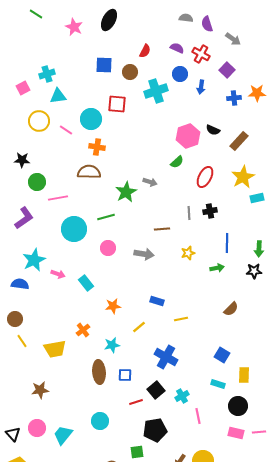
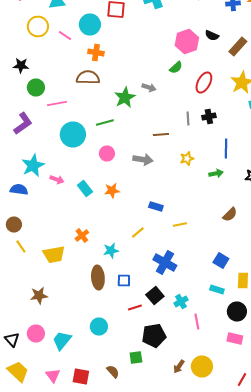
orange star: (113, 306) -> (112, 190), moved

